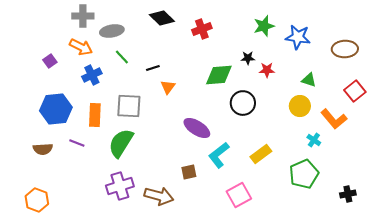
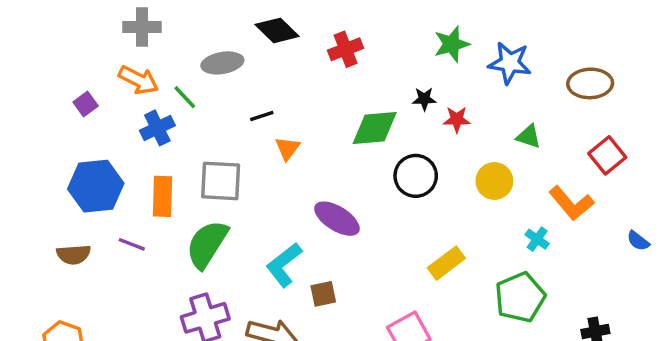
gray ellipse: (112, 31) -> (222, 63), moved
green line: (122, 57) -> (185, 97), moved
yellow circle: (300, 106) -> (494, 181), moved
cyan L-shape: (219, 155) -> (284, 265), moved

